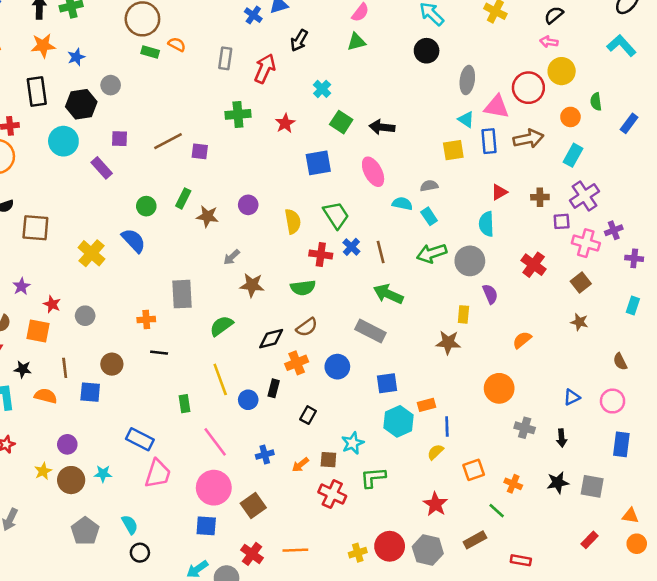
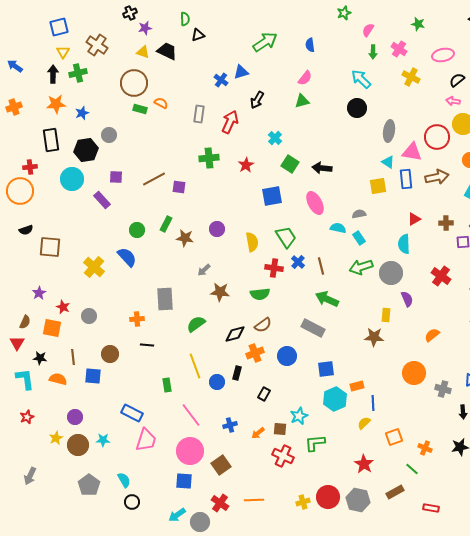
gray cross: (525, 428) -> (443, 389), moved

